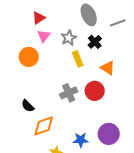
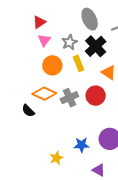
black cross: (95, 42) -> (96, 46), size x1.5
orange circle: (29, 57) -> (52, 65), moved
orange diamond: (44, 126) -> (44, 94), moved, turned 45

